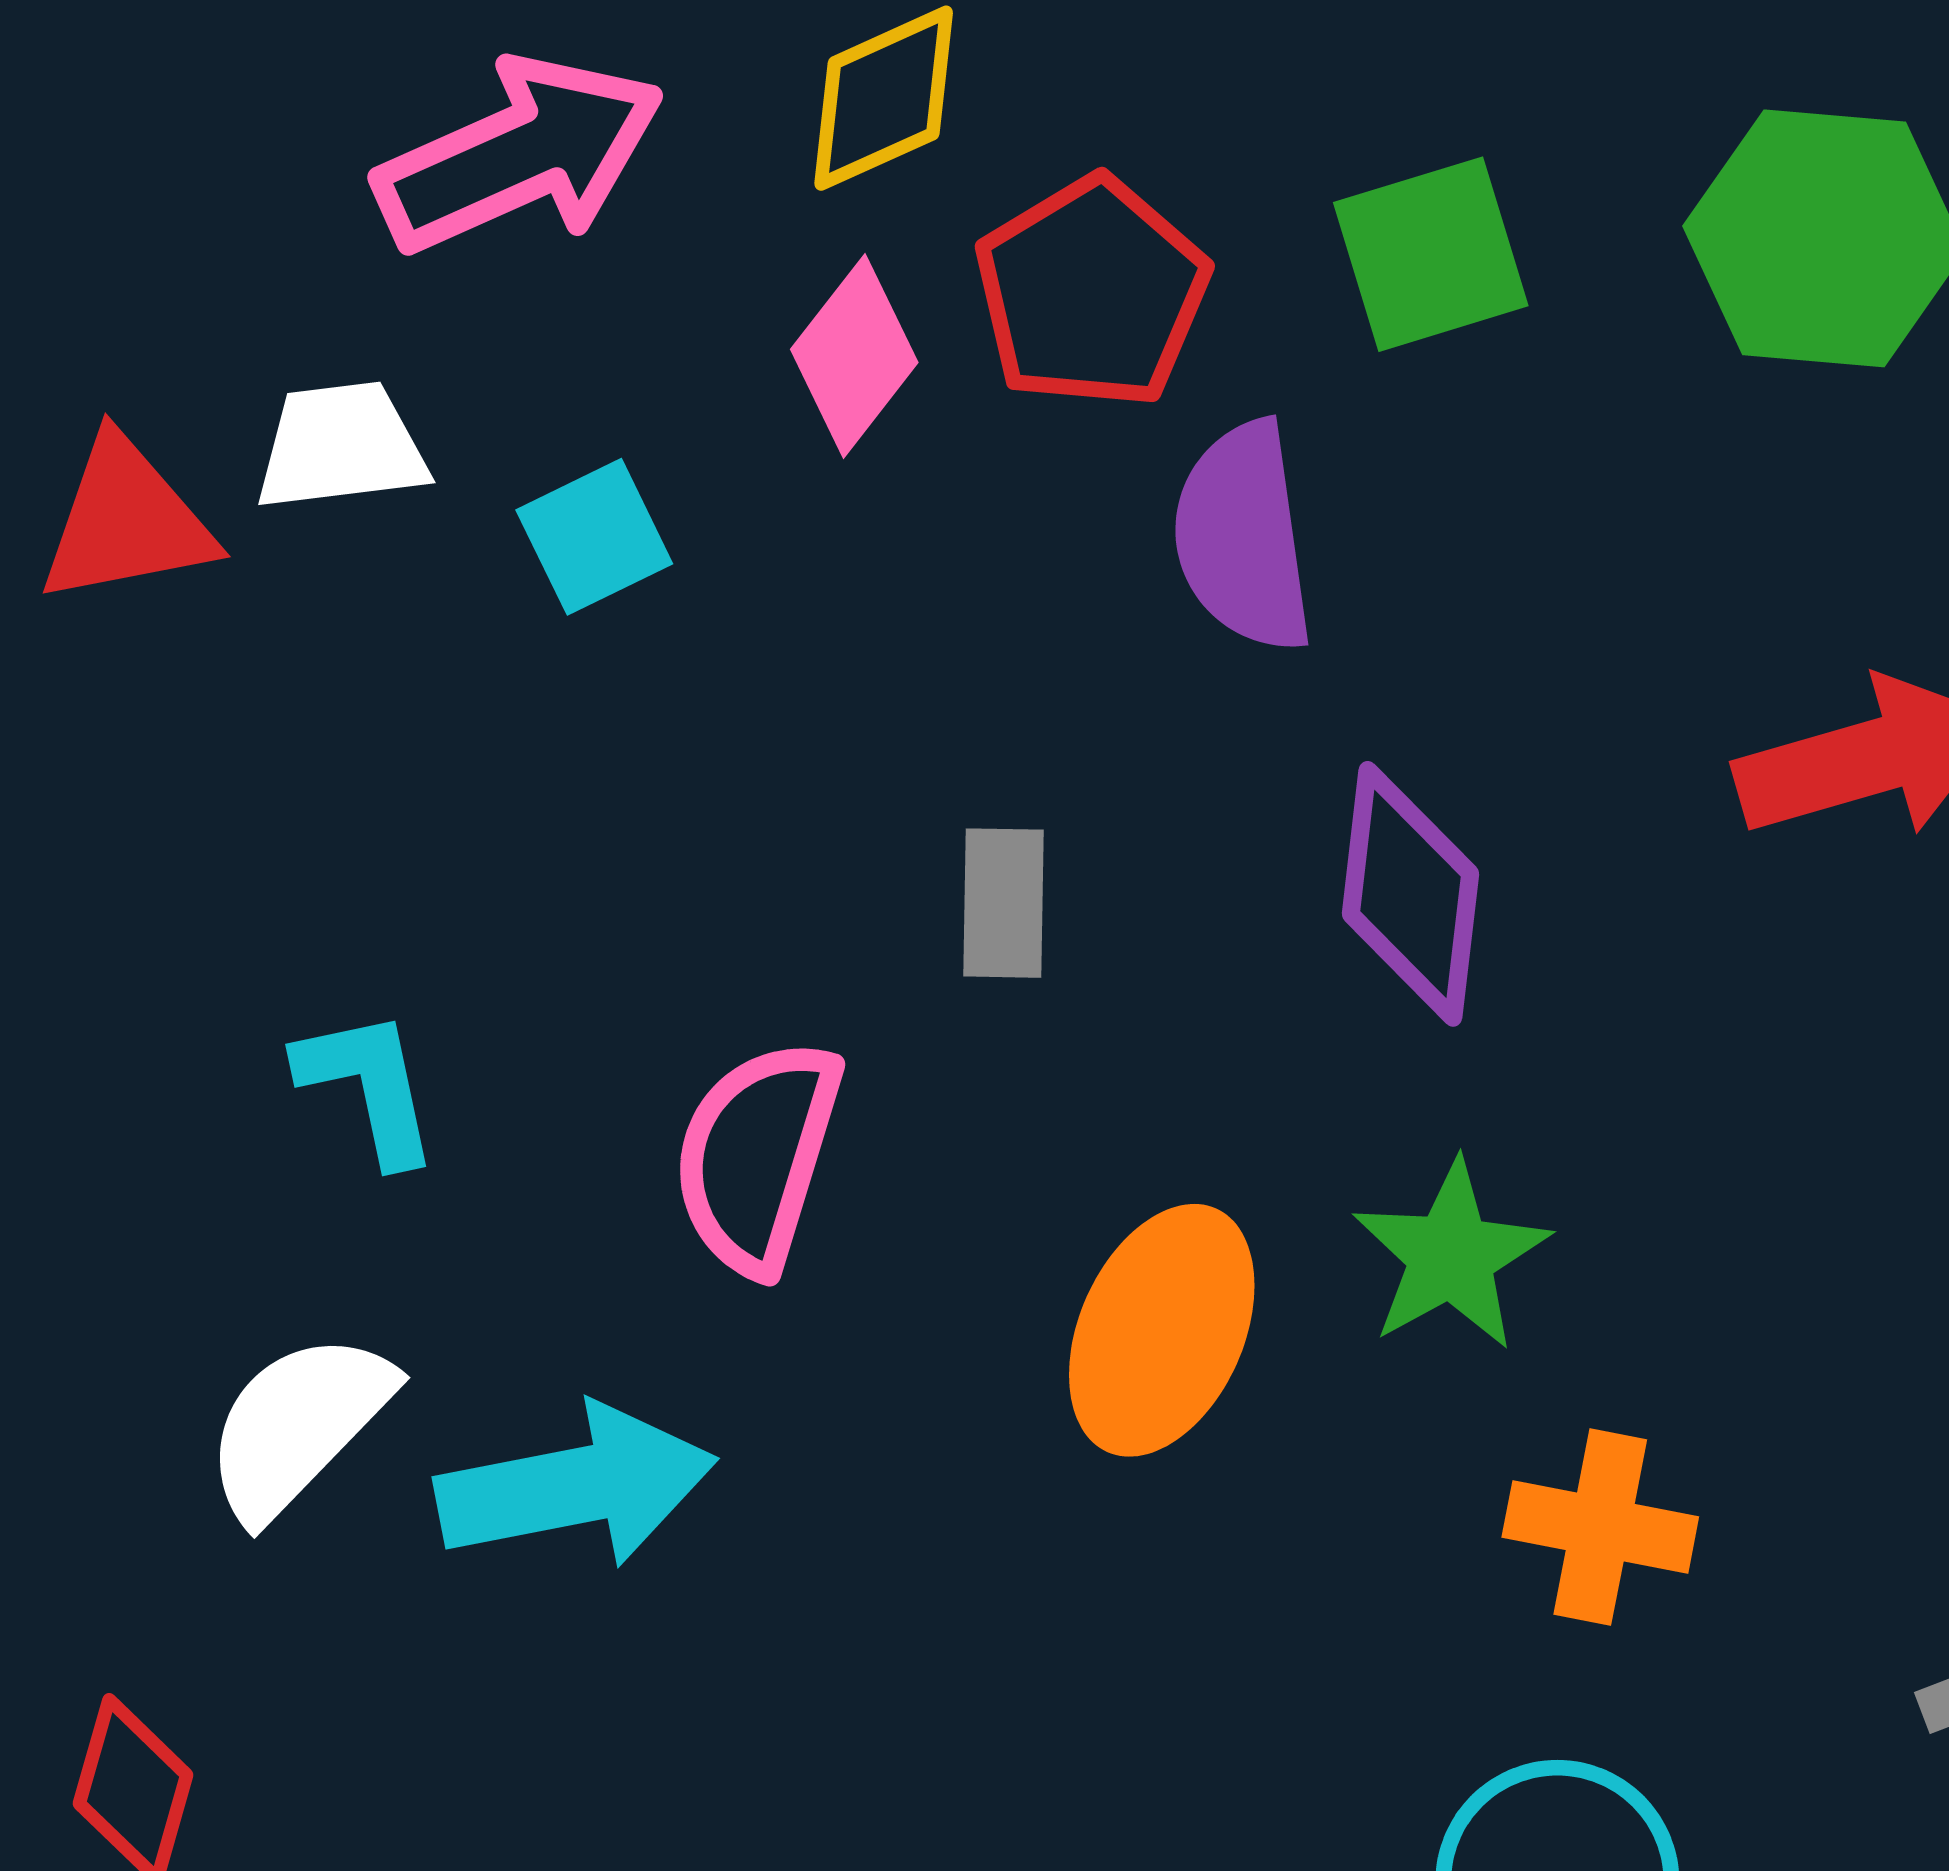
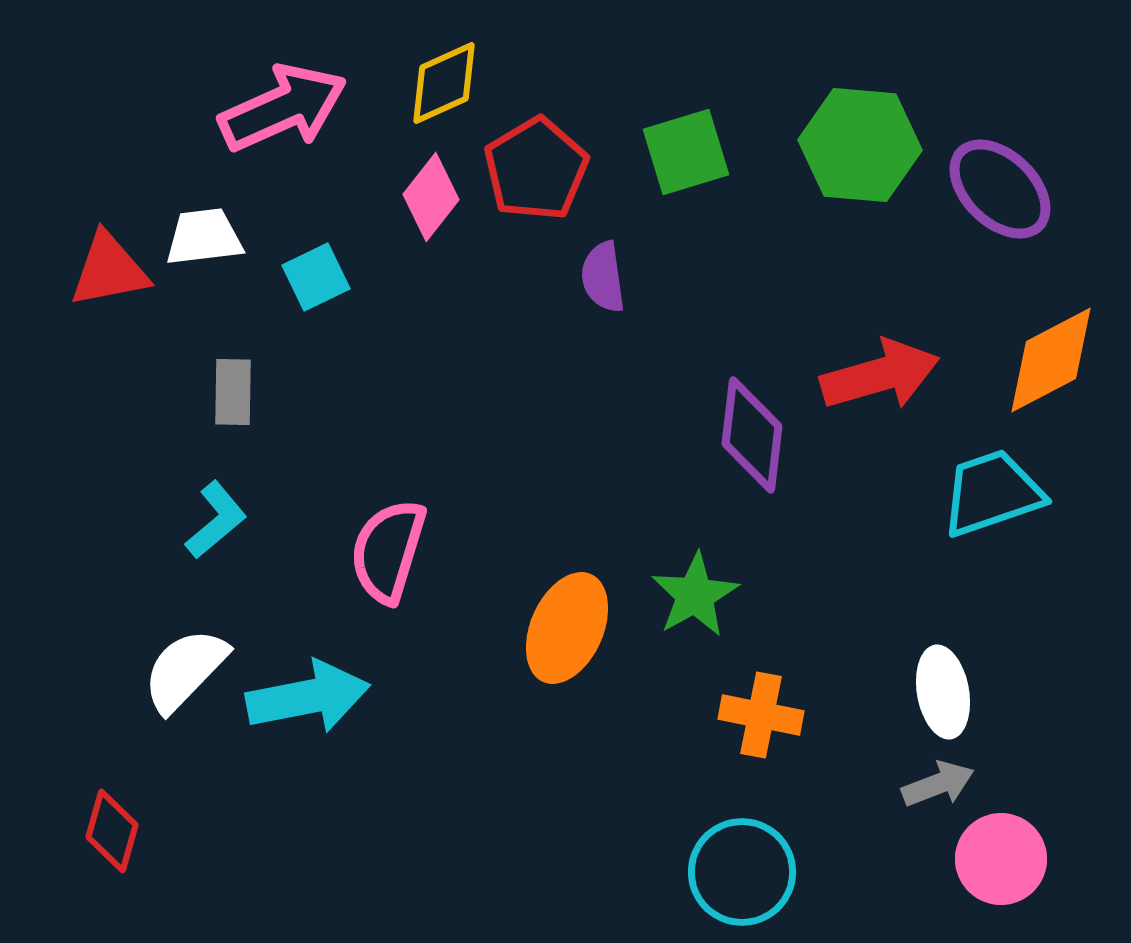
purple semicircle: (1243, 537) -> (603, 277), size x0.7
purple diamond: (1410, 894) -> (752, 435), moved
gray rectangle: (1003, 903) -> (233, 392), moved
cyan L-shape: (368, 1086) -> (216, 520), turned 62

